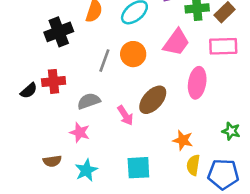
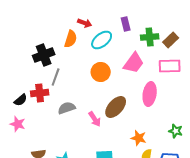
gray line: (104, 61) -> (56, 77), moved
pink star: (80, 132) -> (18, 124), moved

